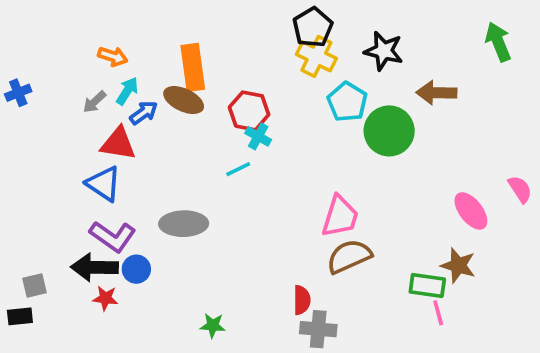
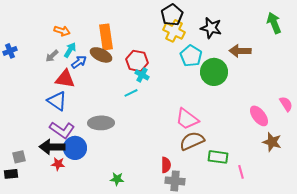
pink trapezoid: (340, 216) -> (187, 119), turned 110
brown star: (458, 265) -> (272, 142), moved
blue circle: (136, 269) -> (75, 148), size x1.5
green rectangle: (427, 285) -> (218, 157), moved

